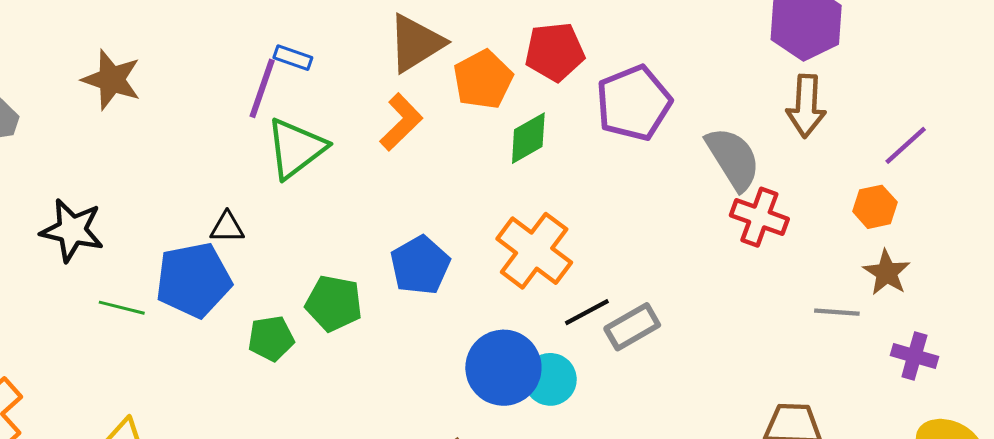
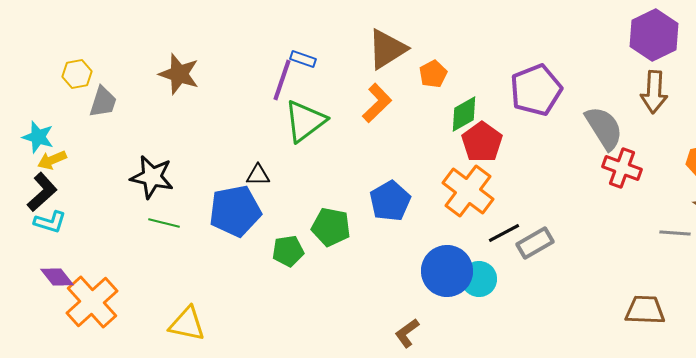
red pentagon: (555, 52) -> (482, 142), moved, turned -30
orange pentagon: (483, 80) -> (433, 74), size x0.7
green line: (122, 308) -> (164, 223), moved

